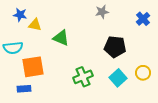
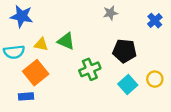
blue star: (20, 15) -> (22, 16), size x1.5
yellow triangle: (35, 25) -> (41, 44), moved
orange square: (33, 67) -> (36, 73), turned -30
green cross: (83, 77) -> (90, 69), moved

